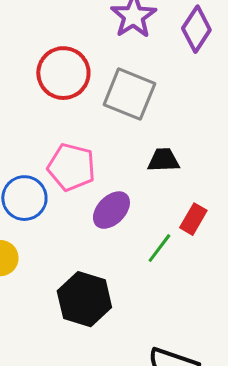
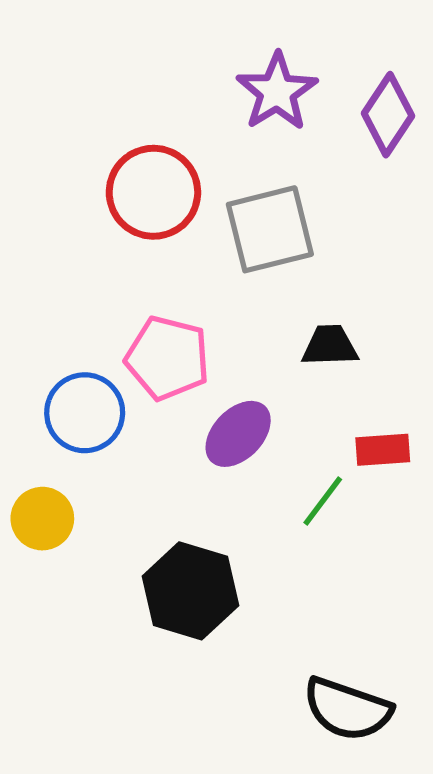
gray square: (129, 94) -> (270, 229), turned -36
red rectangle: (193, 219) -> (383, 450), turned 56

